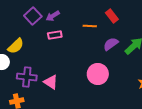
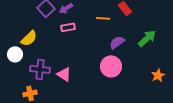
purple semicircle: (111, 44) -> (117, 42), moved

